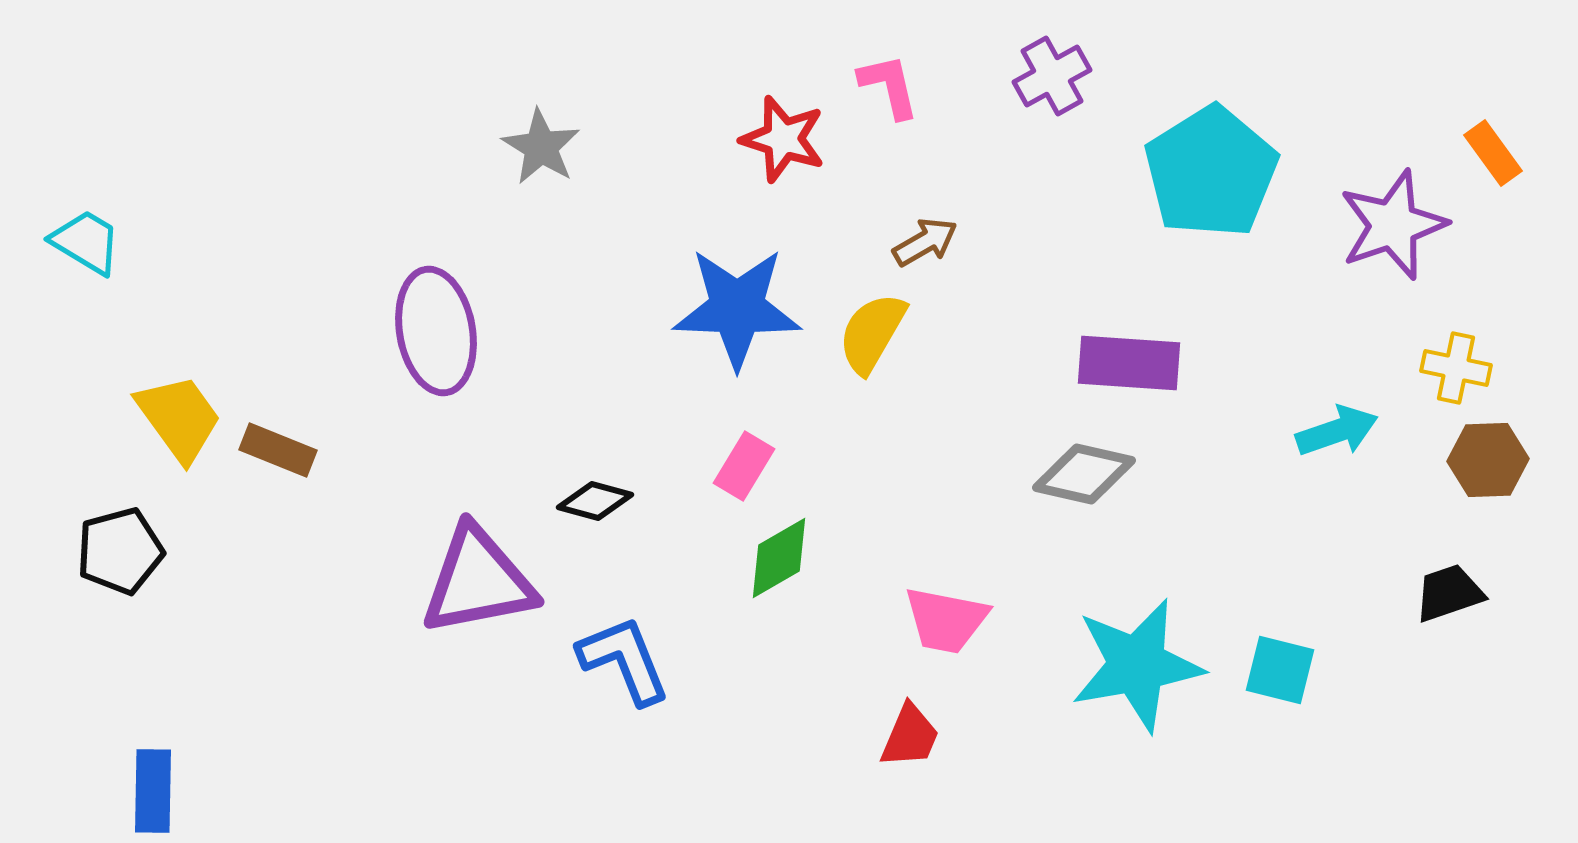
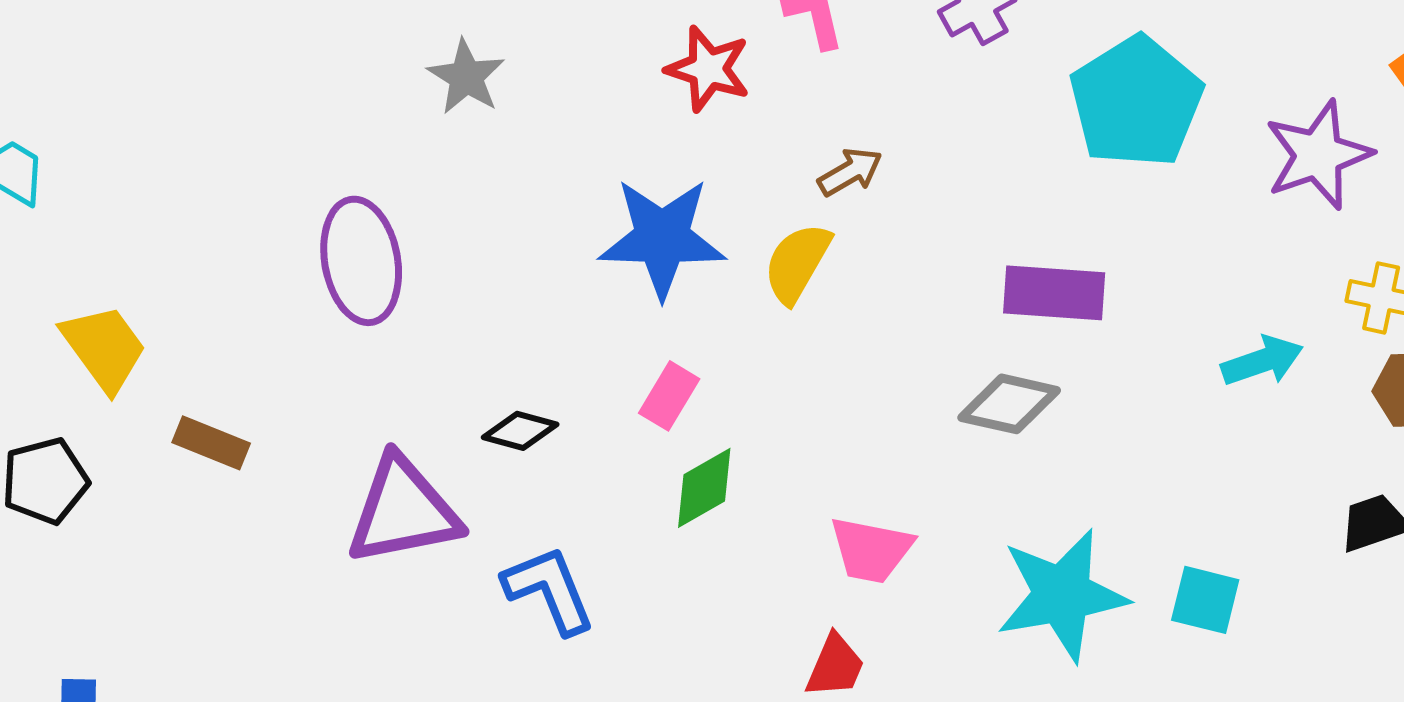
brown rectangle: (278, 450) -> (211, 443), moved

